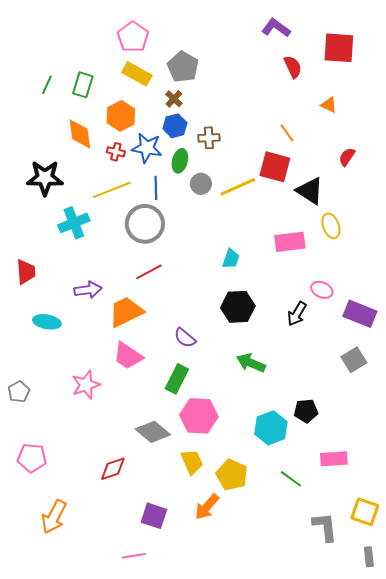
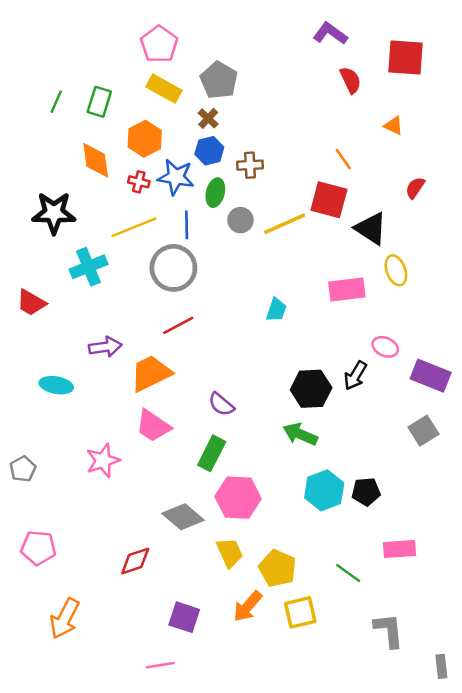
red trapezoid: (26, 272) -> (31, 303), moved, turned 124
black hexagon: (238, 307) -> (311, 389), moved
cyan hexagon: (271, 428) -> (324, 490), moved
yellow square: (365, 512) -> (300, 612), moved, turned -32

